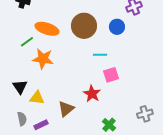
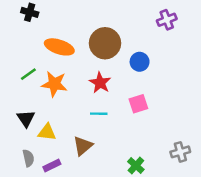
blue circle: (117, 27) -> (140, 62), moved
green line: (27, 42) -> (28, 74), moved
cyan line: (100, 55) -> (99, 114), moved
red star: (92, 94) -> (100, 83), moved

